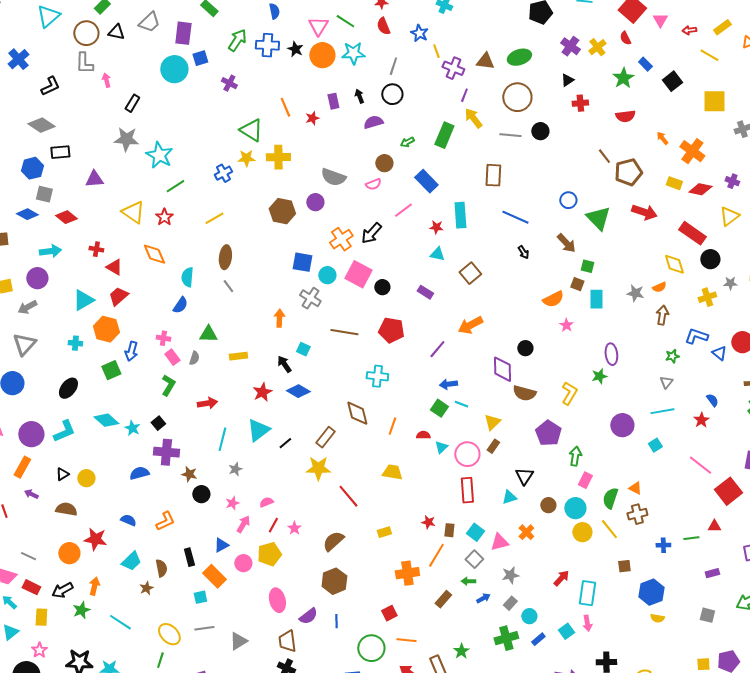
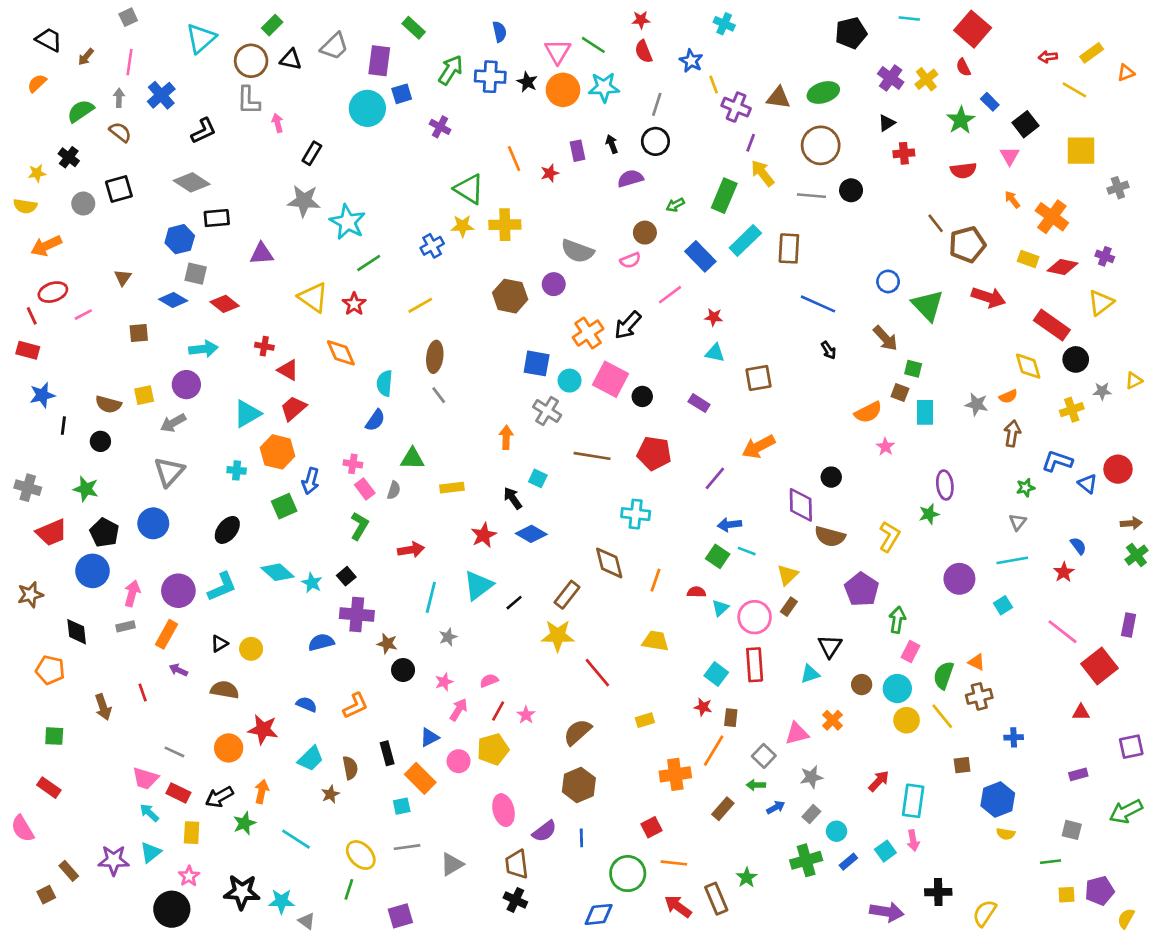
pink triangle: (660, 20) -> (1010, 156), moved
cyan rectangle: (460, 215) -> (745, 241), moved, turned 50
brown square: (470, 273) -> (759, 378), turned 30
cyan square: (475, 532) -> (716, 674), moved
green line: (691, 538) -> (1051, 862), moved

